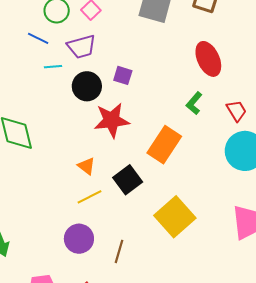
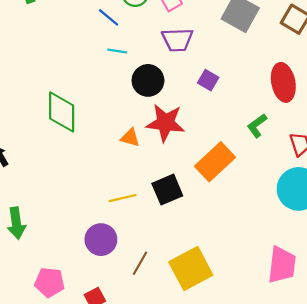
purple trapezoid: (82, 47) -> (177, 40), moved
purple square: (123, 75) -> (208, 80), moved
orange triangle: (86, 166) -> (130, 138), moved, turned -36
yellow square: (175, 217) -> (191, 269), moved

